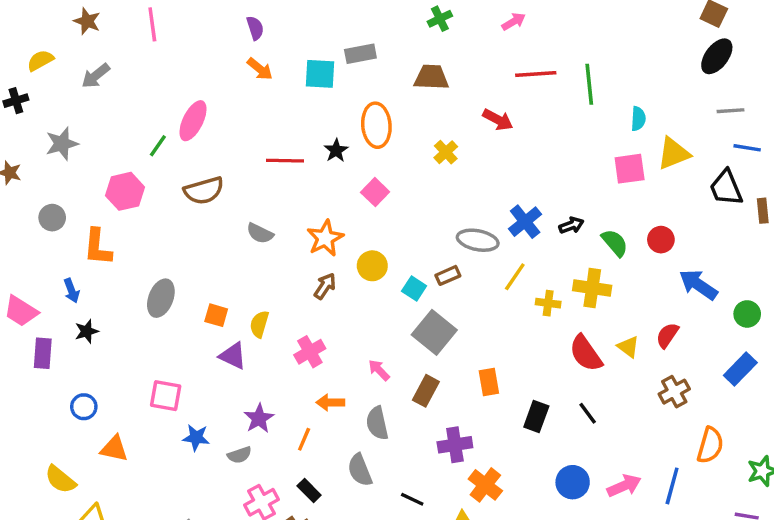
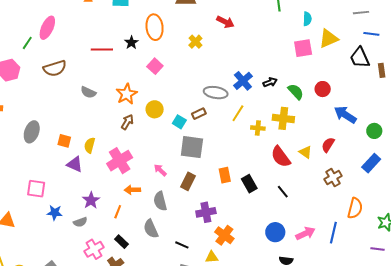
gray square: (434, 332) -> (192, 147), turned -30
pink cross: (310, 352) -> (120, 161), size x1.4
black rectangle: (536, 417) -> (249, 184), moved, turned -48

